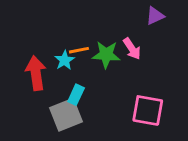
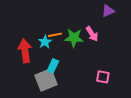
pink square: (148, 110) -> (103, 77), size x0.6

